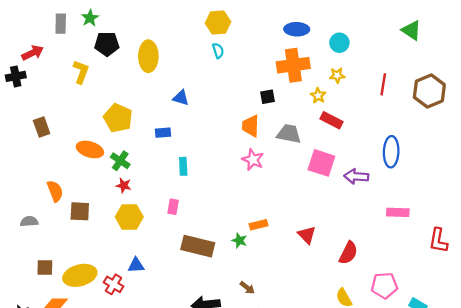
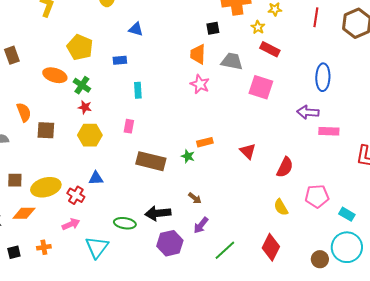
purple arrow: (356, 176) -> (308, 112), moved

